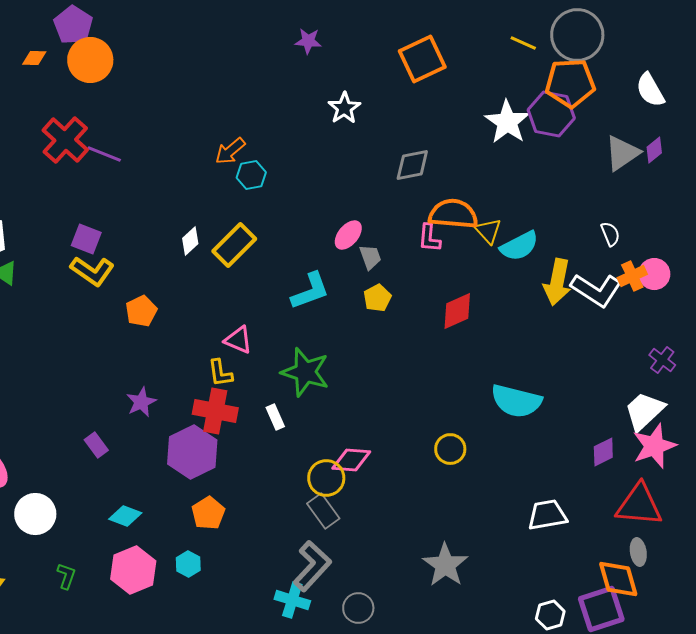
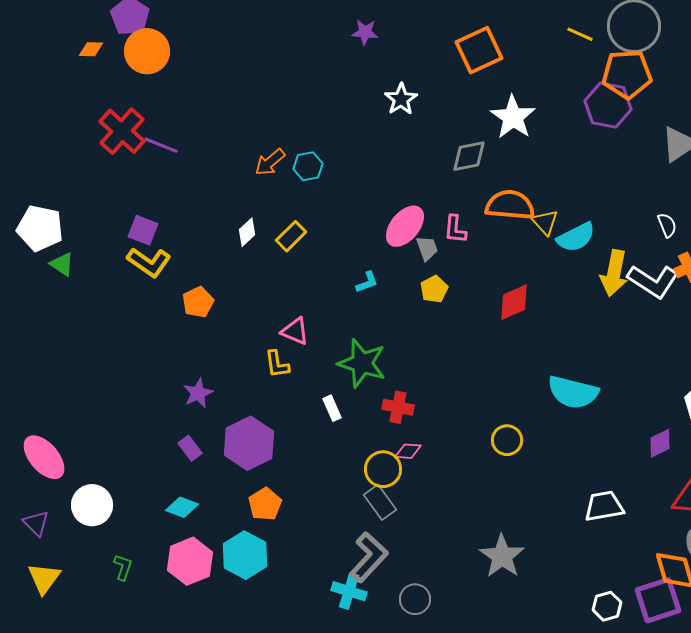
white star: (507, 122) -> (513, 117), moved
orange arrow: (230, 151) -> (270, 162), moved
pink ellipse: (348, 235) -> (405, 226), size x1.4
pink L-shape: (429, 238) -> (455, 229), moved
yellow rectangle: (234, 245) -> (291, 236), size x0.7
cyan L-shape: (310, 291) -> (367, 282), size x0.6
red cross: (215, 411) -> (398, 407), moved, size x0.7
purple rectangle: (96, 445) -> (190, 448), moved
pink diamond: (351, 460) -> (408, 451), size x0.7
cyan hexagon: (188, 564) -> (245, 555), size x1.8

